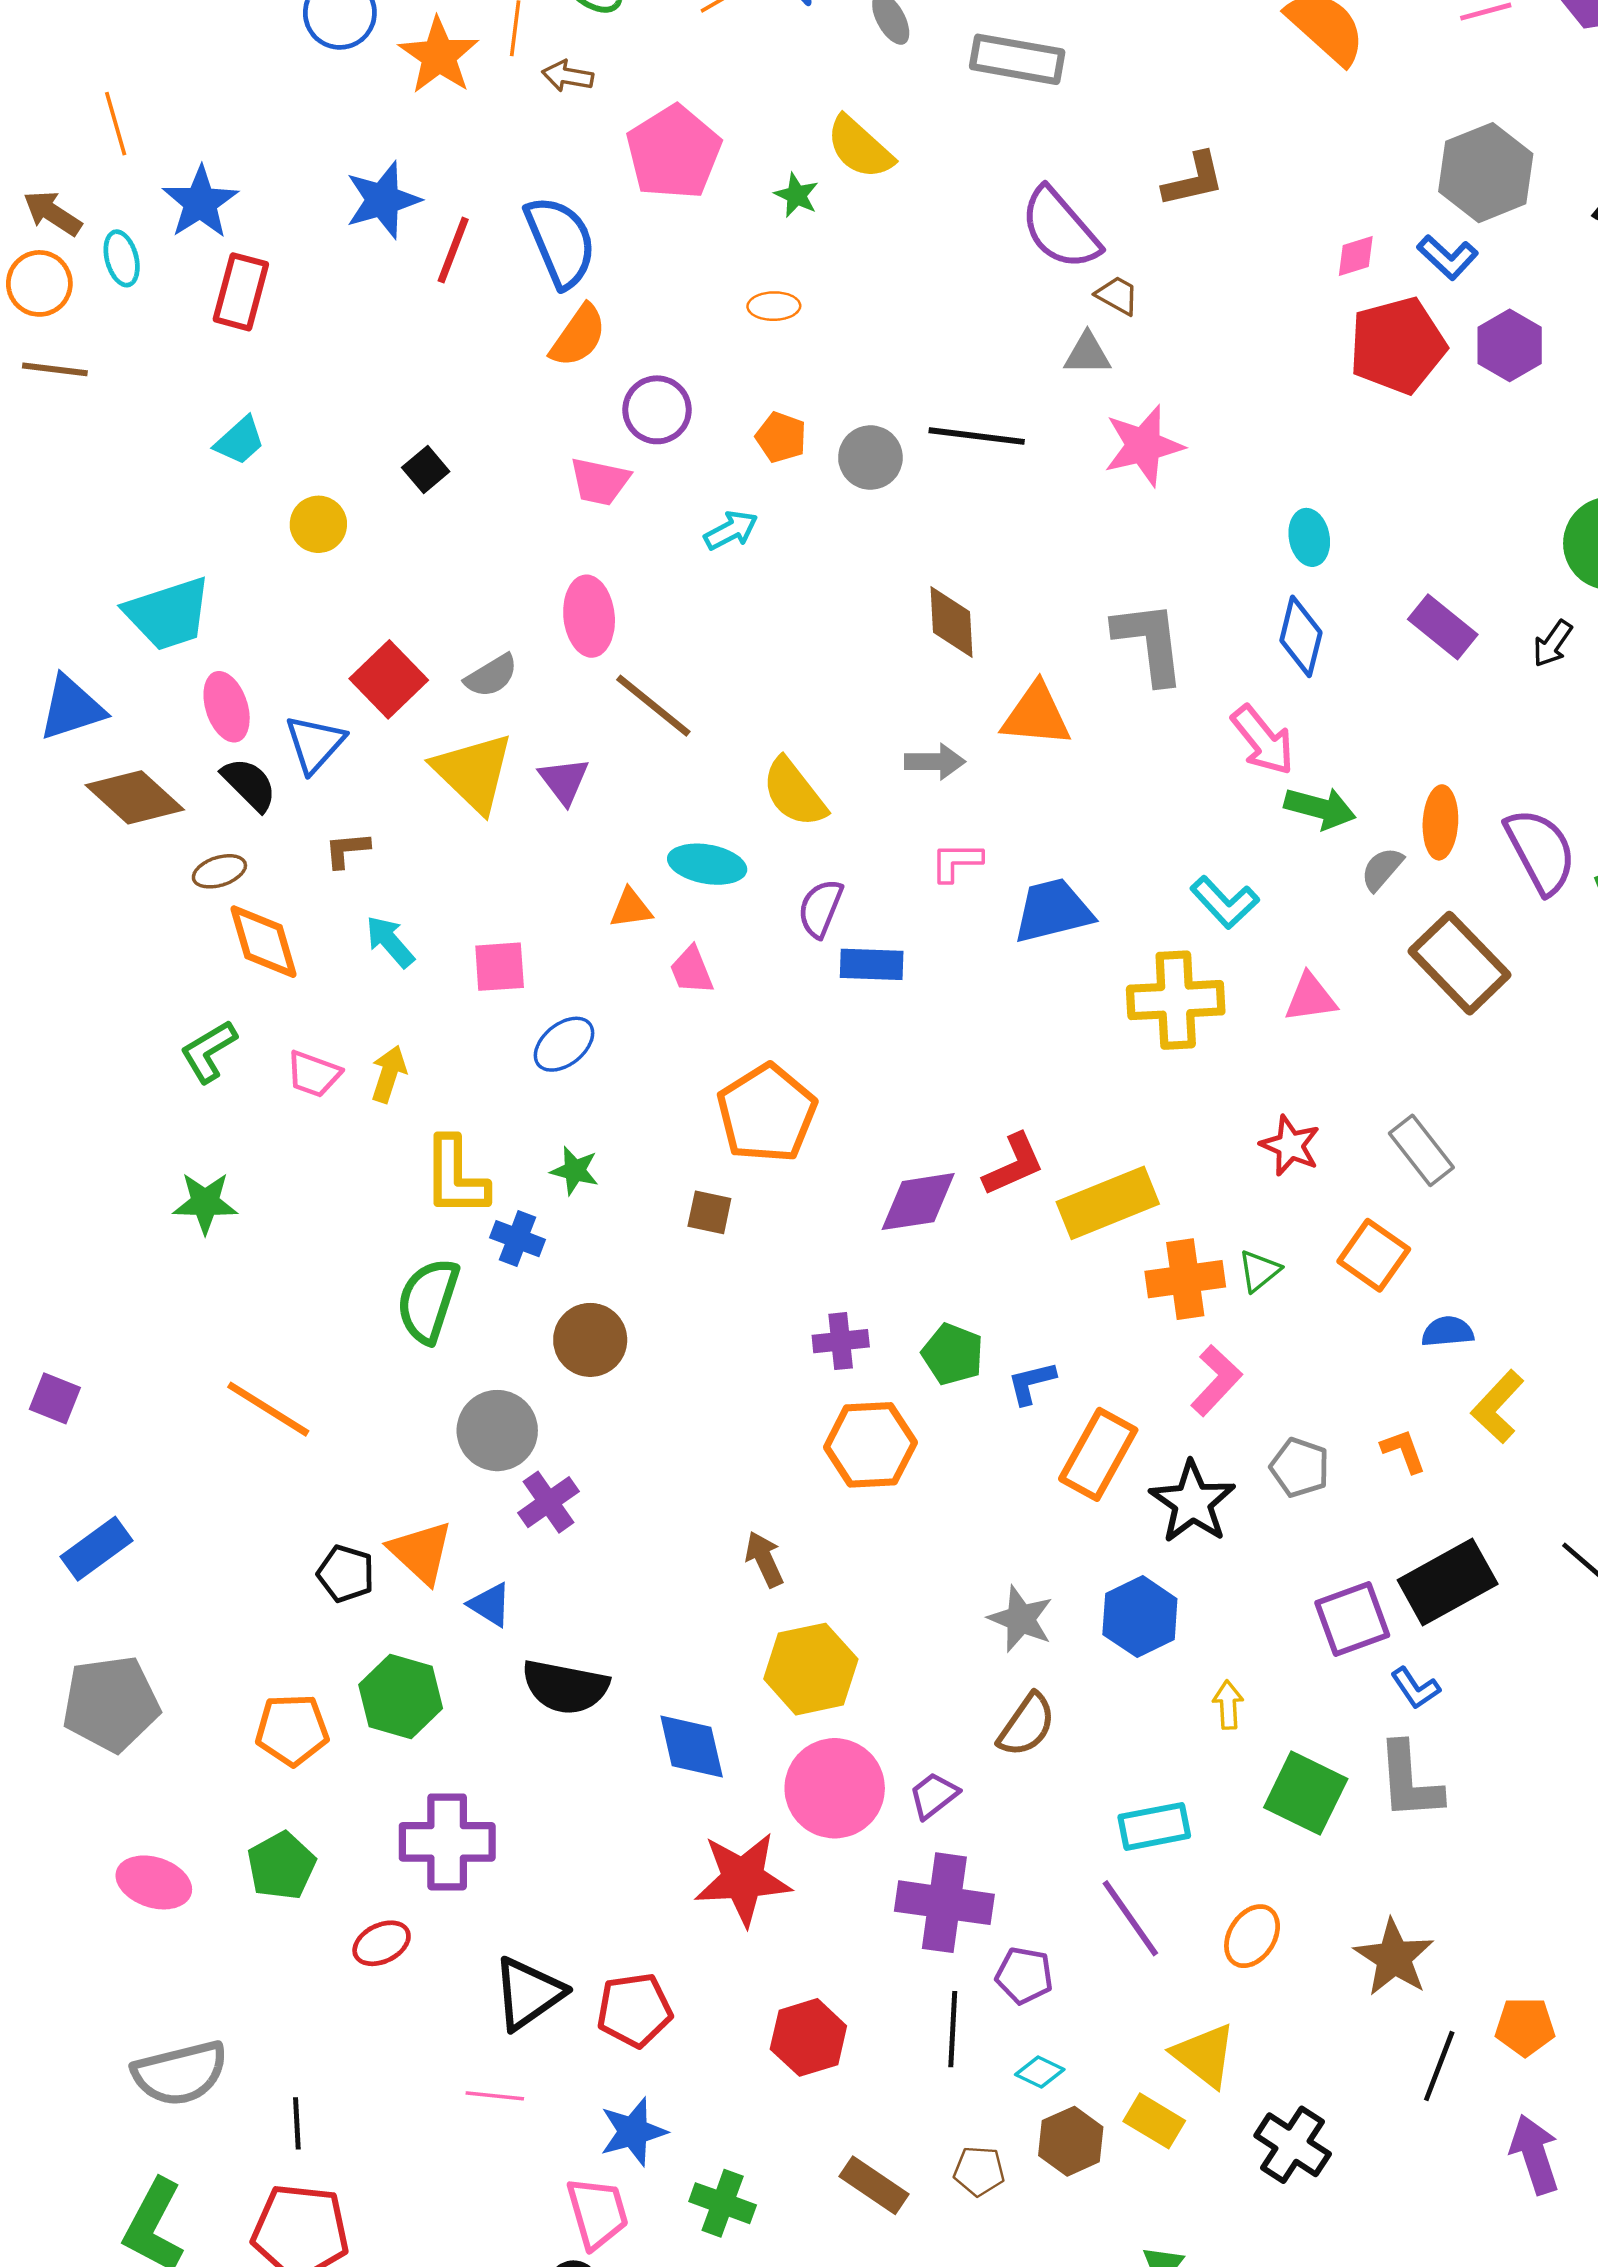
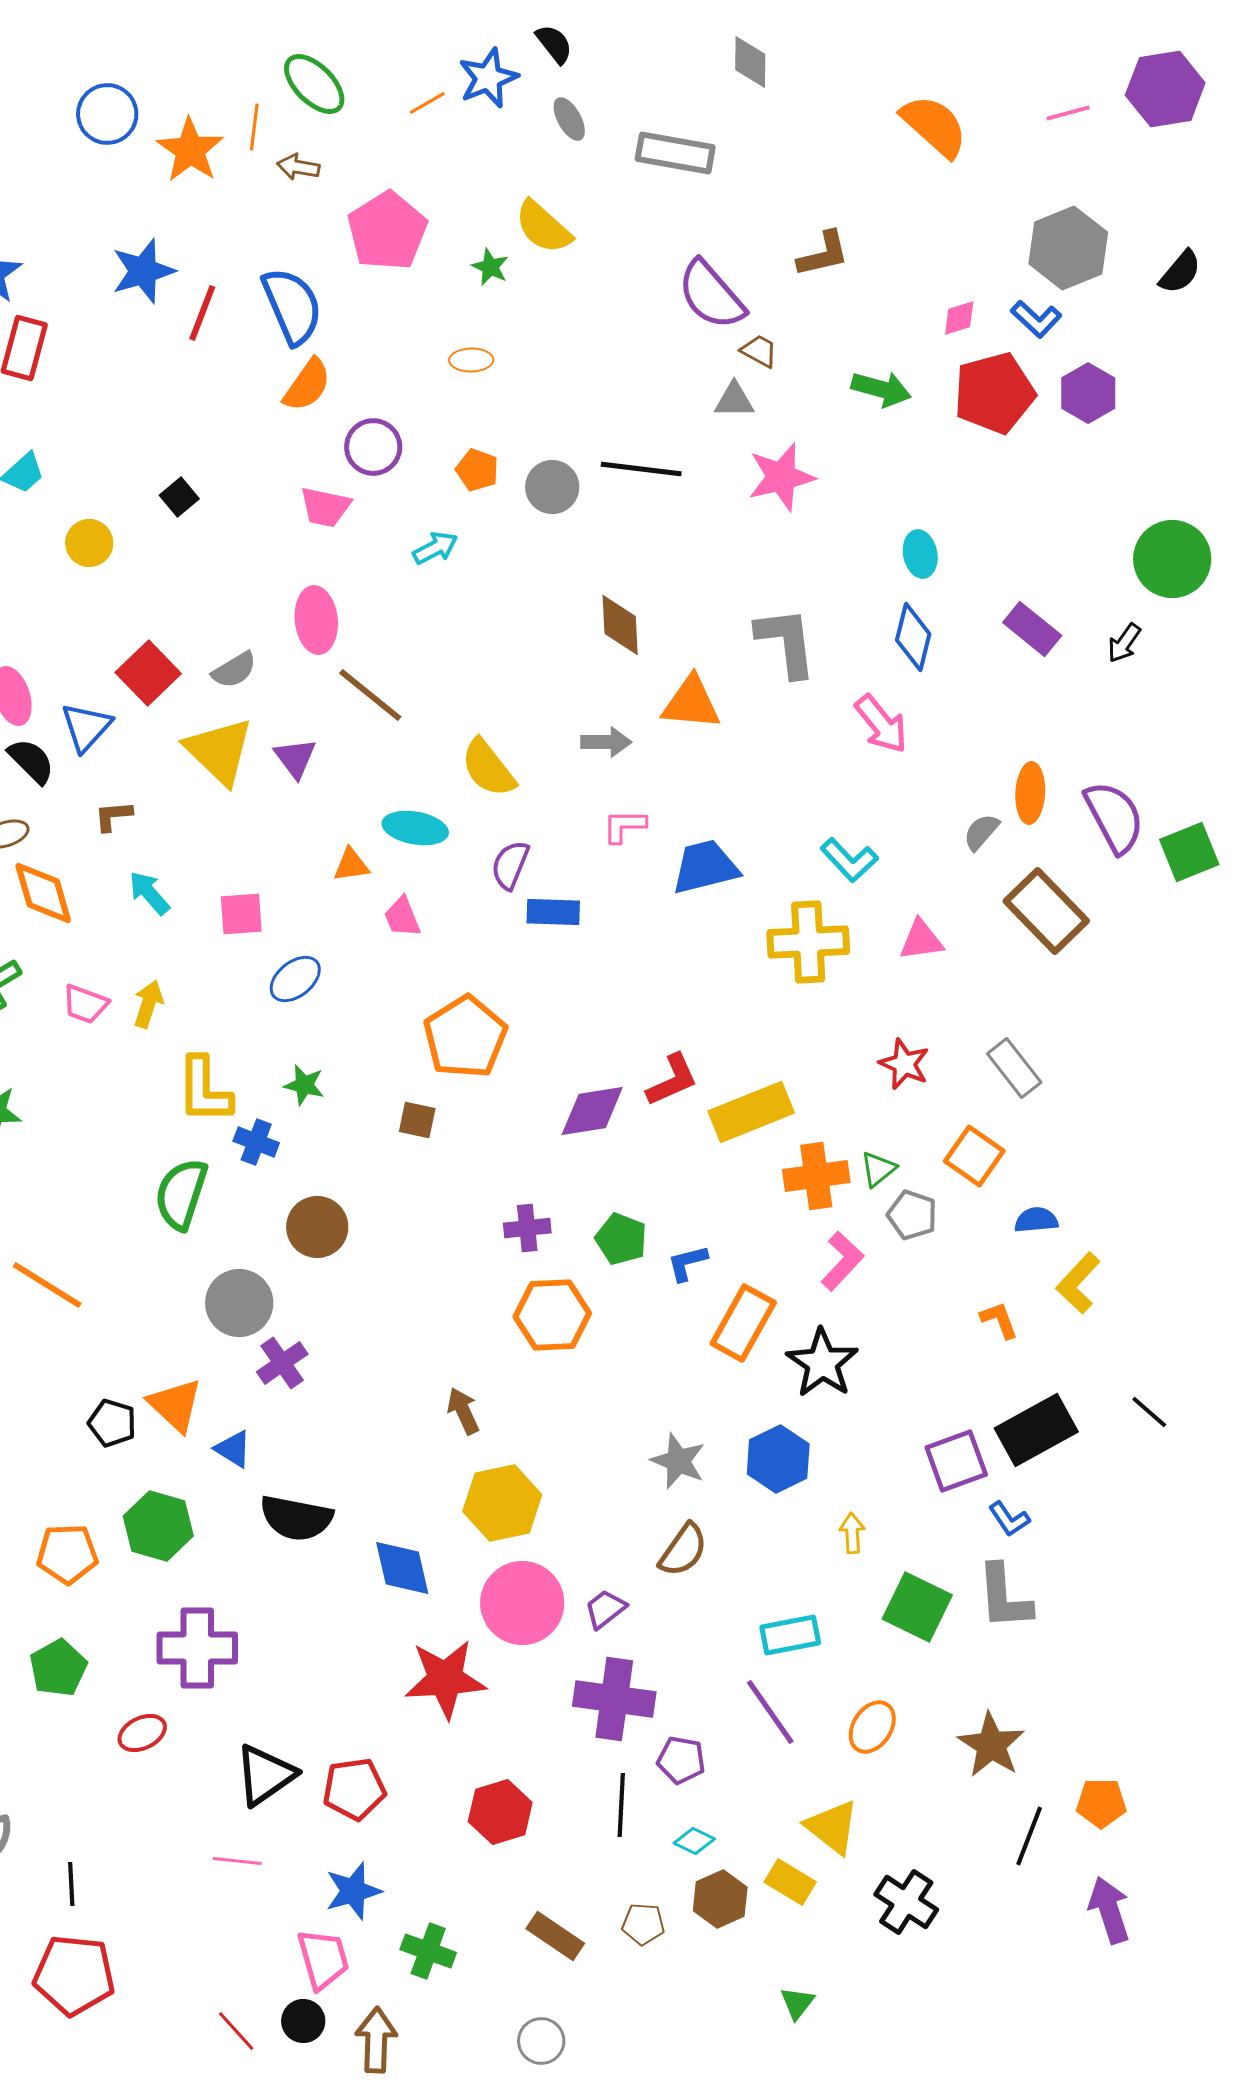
green arrow: (1320, 808) -> (881, 389), moved
gray pentagon: (1300, 1468) -> (912, 1215), moved

